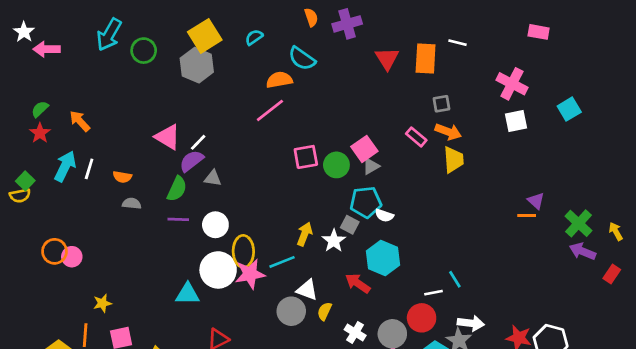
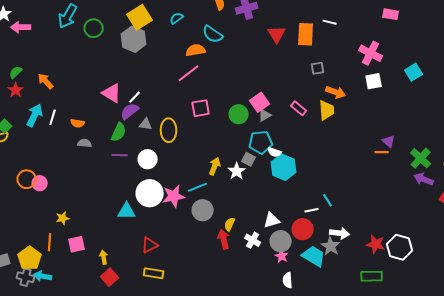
orange arrow: (448, 132) -> (336, 92), moved
pink rectangle: (416, 137) -> (299, 108), moved
pink square: (306, 157) -> (201, 108), moved
yellow ellipse: (243, 251) -> (169, 130), moved
cyan hexagon: (383, 258) -> (284, 167), moved
red arrow: (358, 283) -> (224, 239), moved, turned 42
white triangle: (307, 290) -> (272, 220), moved, turned -36
gray circle: (291, 311) -> (203, 210), moved

